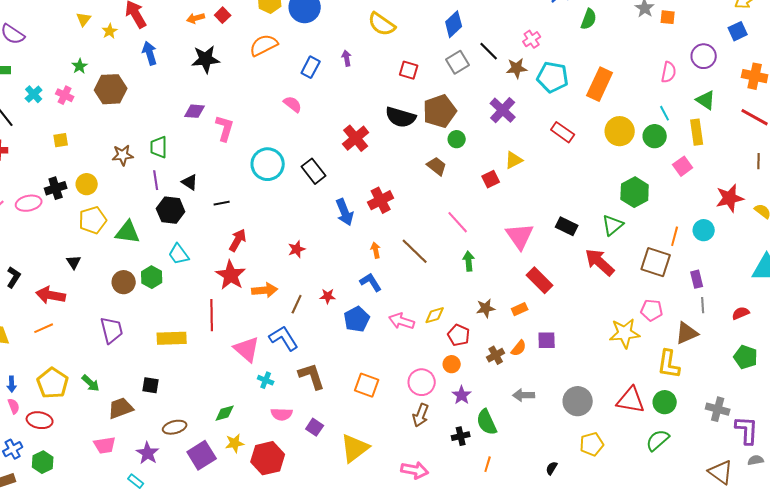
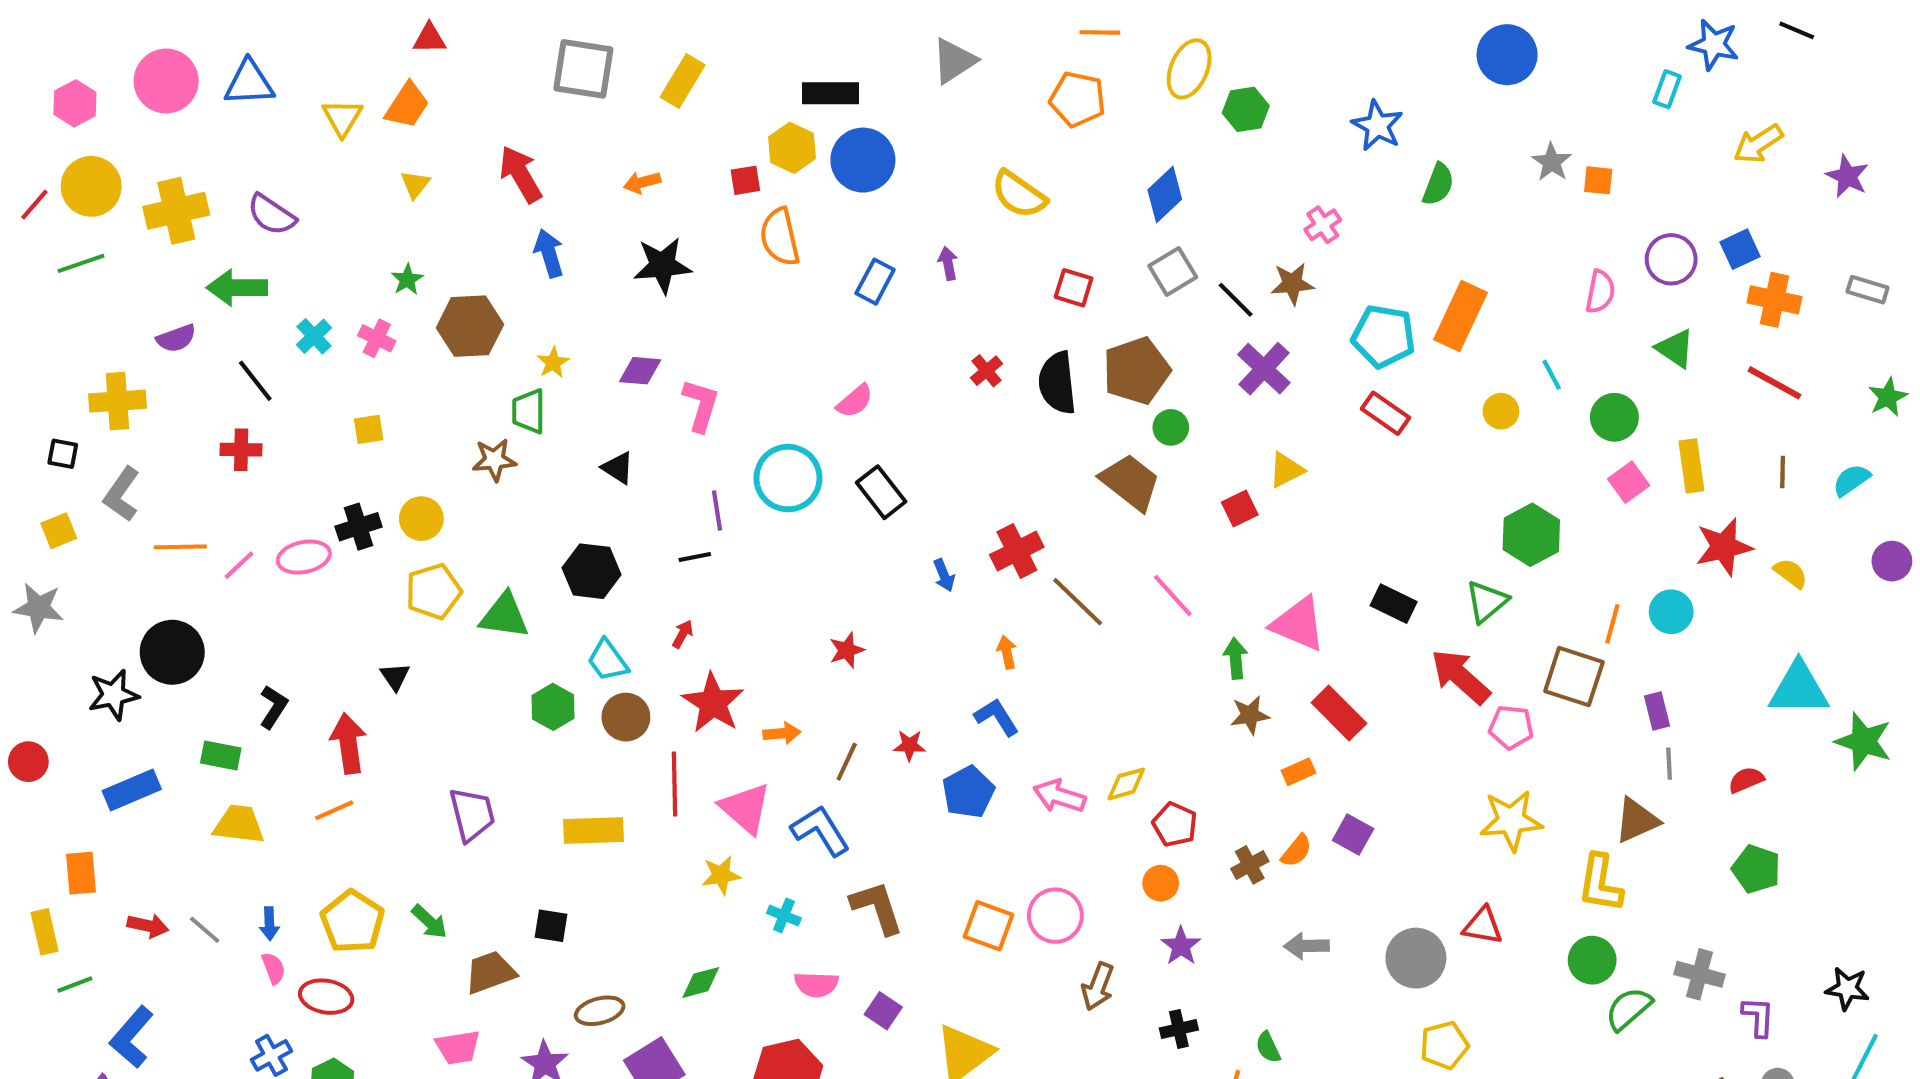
red square: (223, 15) -> (745, 180), moved, turned 35
yellow star: (110, 31) -> (553, 363), moved
blue square: (738, 31) -> (1740, 249), moved
orange semicircle: (264, 45) -> (780, 237), turned -76
black line: (489, 51) -> (1236, 300), moved
cyan pentagon: (553, 77) -> (1383, 336), moved
pink semicircle: (293, 104) -> (855, 401), moved, turned 102
cyan line: (665, 113) -> (1552, 375), moved
black semicircle: (401, 117) -> (1057, 383), turned 68
yellow circle: (620, 131) -> (1501, 411), size x0.6
yellow rectangle: (697, 132) -> (1691, 466), moved
green circle: (655, 136) -> (1614, 417), moved
red cross: (356, 138) -> (986, 371), moved, size x0.6
green trapezoid: (159, 147) -> (529, 411), moved
brown trapezoid: (437, 166) -> (1130, 482), size x1.5
purple line: (156, 180) -> (717, 510), moved
black triangle: (190, 182) -> (618, 468), moved
blue arrow: (345, 212) -> (944, 575), size x0.6
pink triangle: (520, 236) -> (1298, 624), turned -32
red arrow: (238, 240) -> (683, 634), moved, size x0.6
brown line: (415, 251) -> (1078, 602), moved
green arrow: (469, 261) -> (1236, 658), moved
brown circle: (124, 282) -> (626, 717), moved
orange arrow: (265, 290) -> (782, 733), size x0.7
red arrow: (51, 295) -> (348, 743), turned 72
brown star: (486, 308) -> (1250, 715), moved
pink pentagon: (652, 310) -> (1511, 727), moved
purple square: (547, 340) -> (1353, 835), turned 30
pink triangle: (247, 349) -> (745, 808), moved
pink circle: (422, 382) -> (1055, 916), moved
red triangle: (631, 400) -> (1483, 926), moved, size x0.7
green semicircle: (487, 422) -> (1268, 1047), moved, size x0.6
purple L-shape: (747, 430) -> (1758, 1017), size x0.7
green semicircle: (658, 440) -> (1629, 1009), moved
yellow star: (235, 443) -> (721, 875), moved

